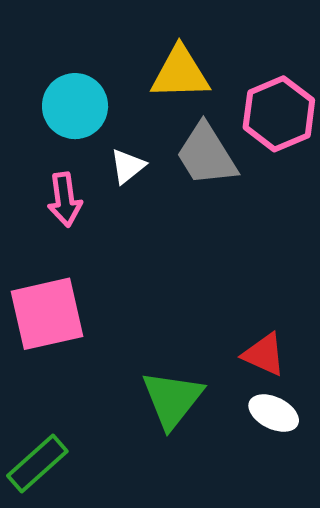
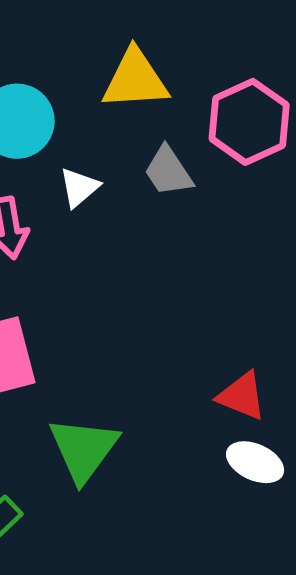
gray trapezoid: (206, 155) -> (168, 171), size x0.7
green triangle: (172, 399) -> (84, 449), moved

